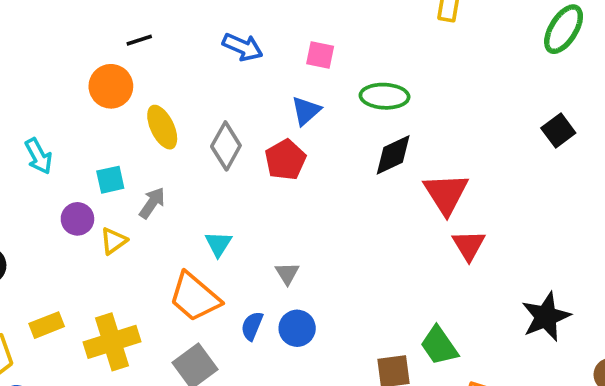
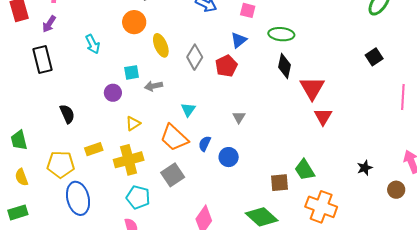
black diamond: (393, 155) -> (285, 66), turned -55
cyan arrow: (39, 156) -> (93, 44), moved
gray arrow: (152, 203) -> (154, 86), turned -138
yellow triangle: (114, 241) -> (133, 123), moved
gray triangle: (287, 273) -> (239, 117), moved
black star: (546, 317) -> (365, 168), moved, size x0.6
blue semicircle: (252, 326) -> (205, 144), moved

